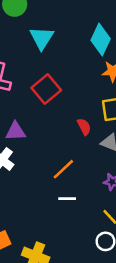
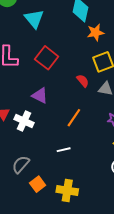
purple triangle: (16, 131) -> (40, 96), moved, turned 42
white line: (67, 199) -> (64, 150), moved

